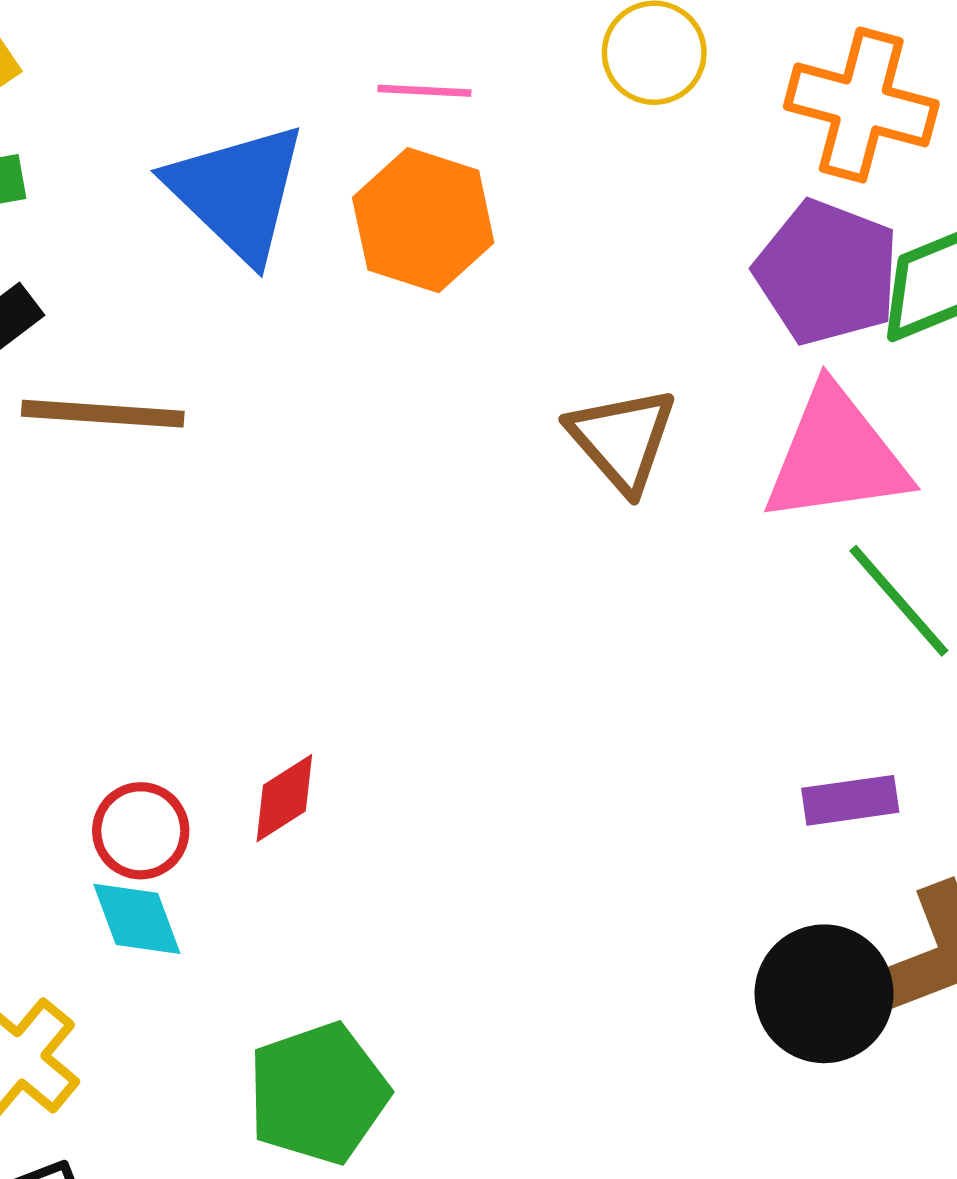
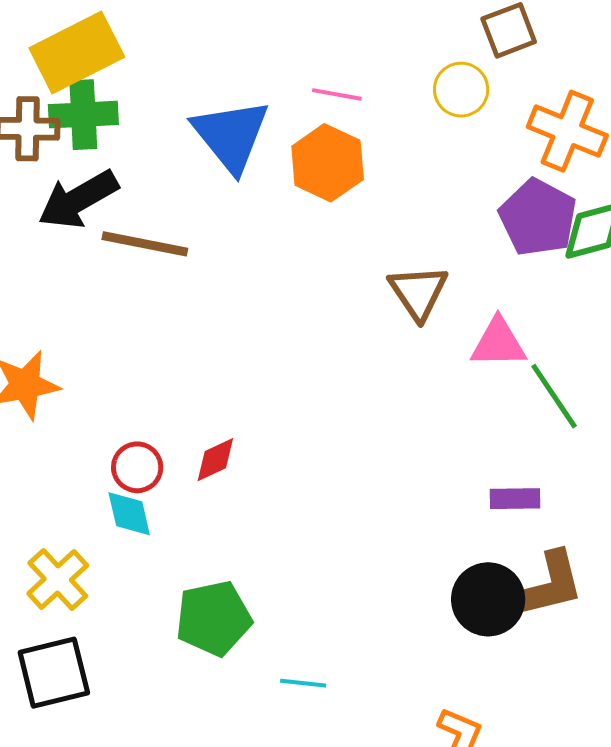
pink triangle: (836, 456) -> (498, 343), moved, size x0.7

